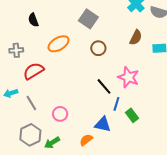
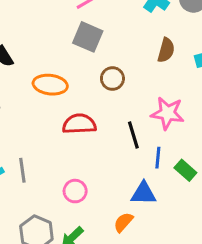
orange ellipse: (59, 44) -> (50, 85), turned 50
red semicircle: (34, 71) -> (79, 124), moved, turned 40
black line: (104, 86) -> (133, 135), turned 36
gray line: (31, 103) -> (22, 170), moved, turned 35

